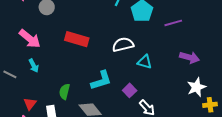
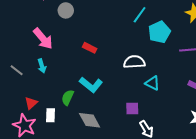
red rectangle: (77, 39) -> (90, 48), size x0.6
cyan L-shape: (101, 80) -> (91, 85), moved, turned 45
purple square: (130, 90) -> (132, 109), turned 32

